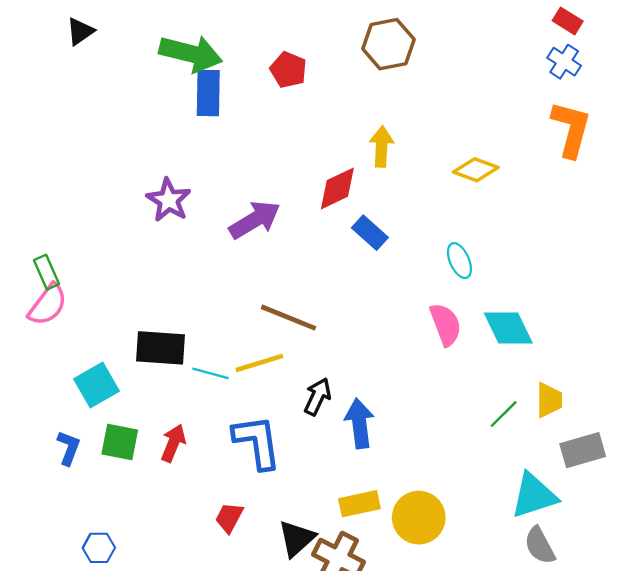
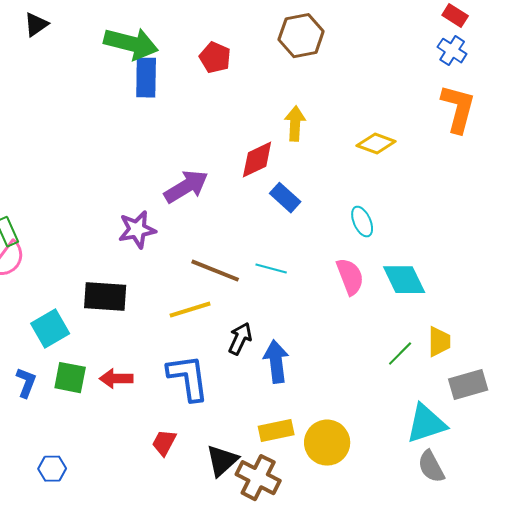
purple star: (169, 200) -> (137, 230), moved, turned 30
cyan line: (211, 373) -> (271, 269), moved
red arrow: (173, 443) -> (116, 379), turned -112

